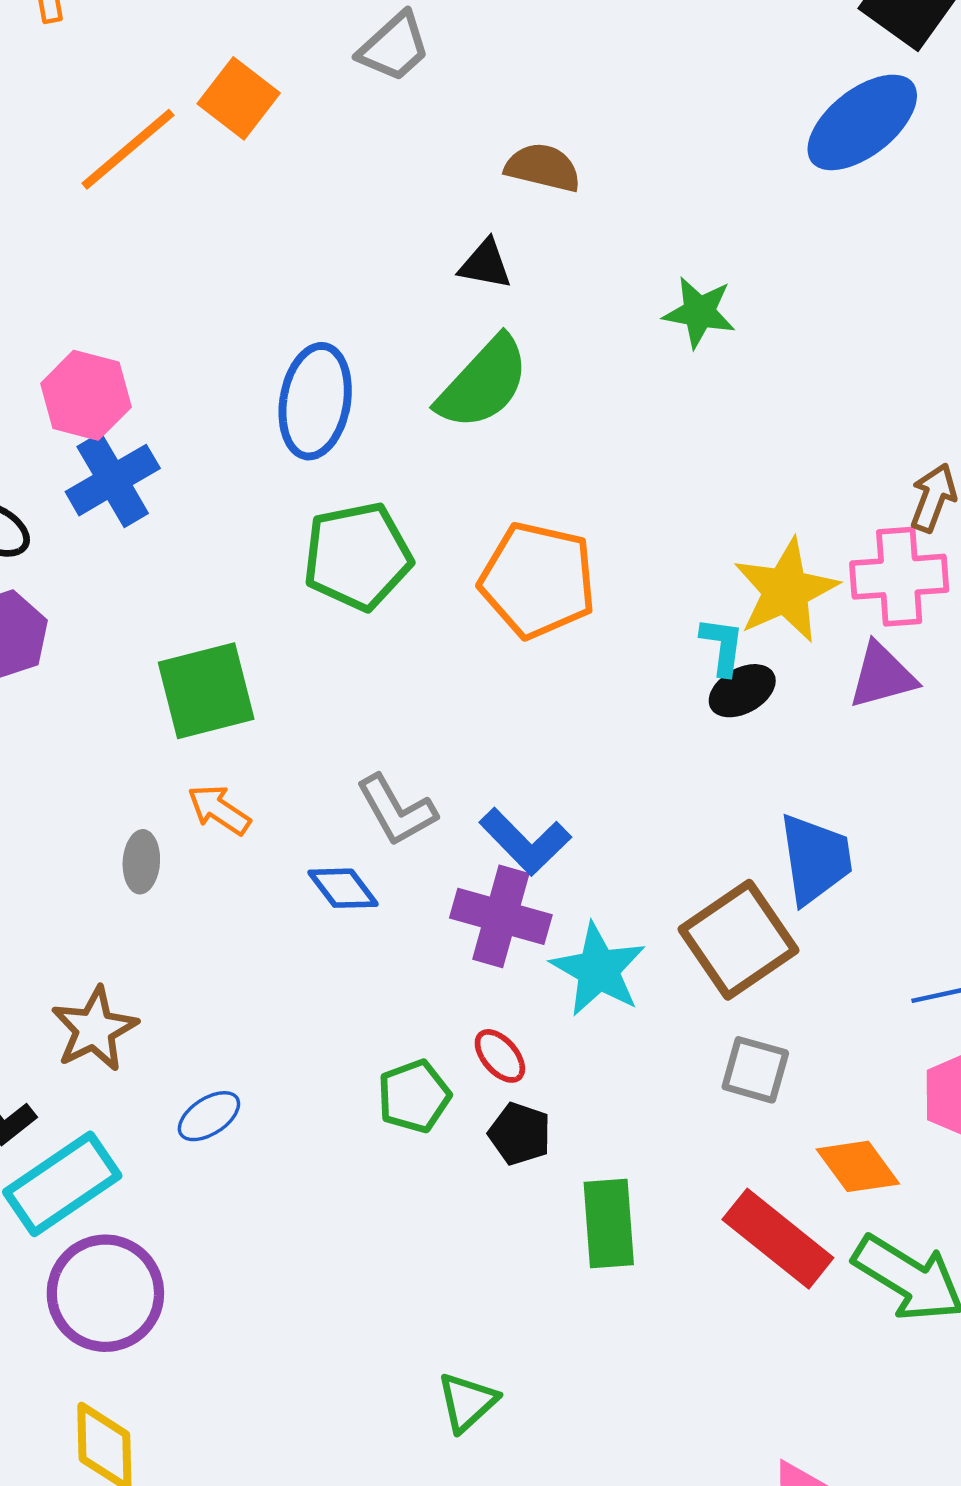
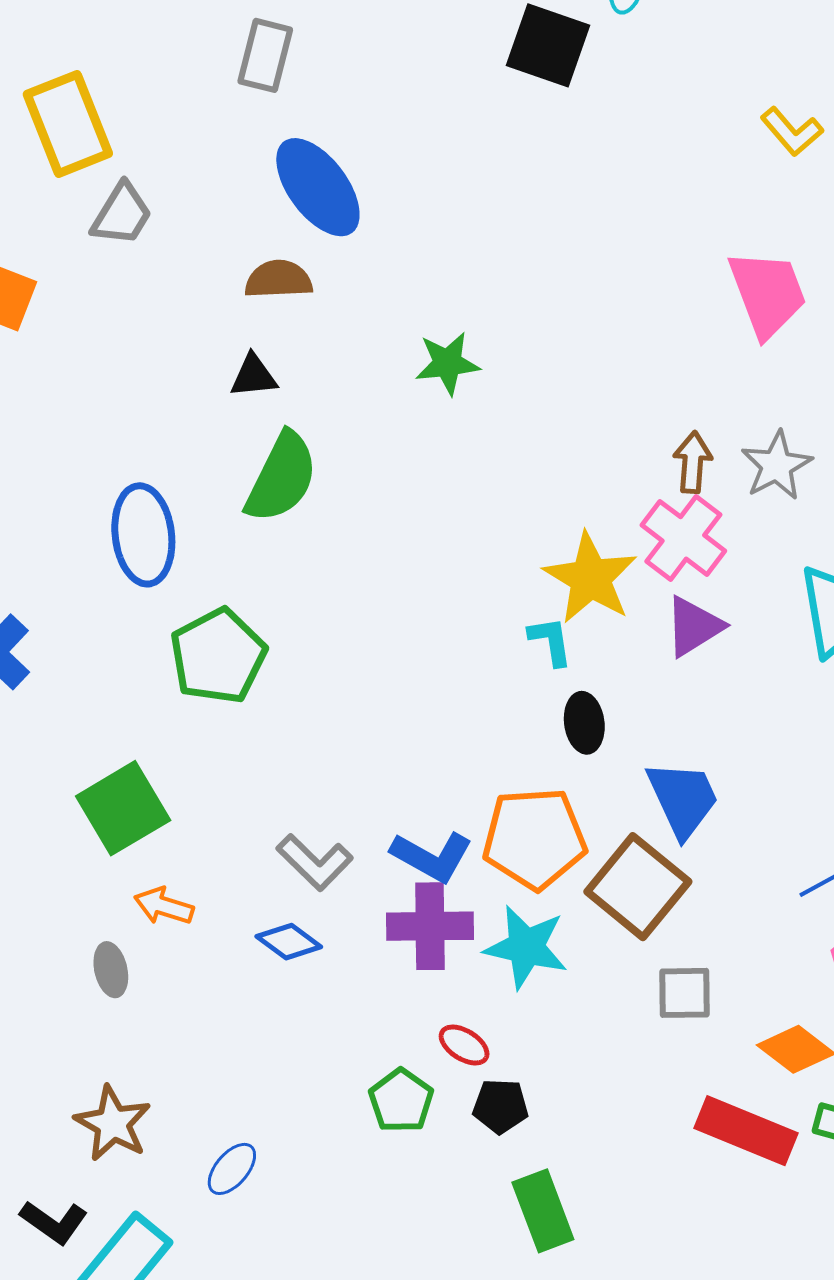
blue ellipse: (862, 122) -> (318, 187), moved, turned -72
pink cross: (899, 577) -> (683, 538), turned -32
orange pentagon: (538, 580) -> (534, 838), moved
black ellipse: (742, 691) -> (584, 723), moved, turned -52
green rectangle: (609, 1223) -> (543, 1211), moved

